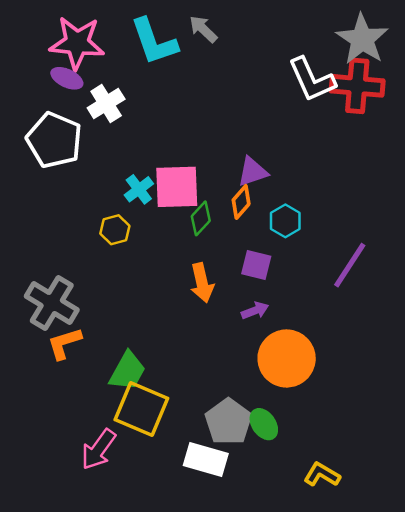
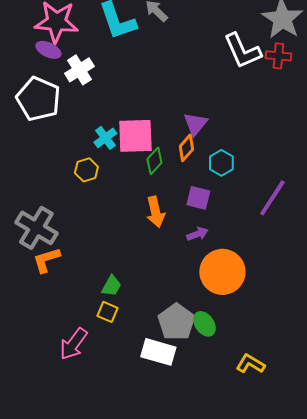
red cross: (357, 86) -> (278, 56), size x0.6
purple triangle: (252, 172) -> (195, 124), turned -32
green trapezoid: (127, 371) -> (111, 286), moved, size x0.7
yellow square: (141, 409) -> (107, 312), size x0.5

